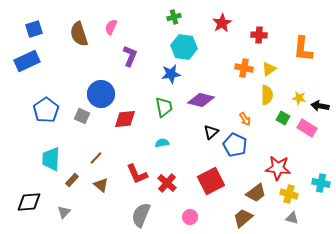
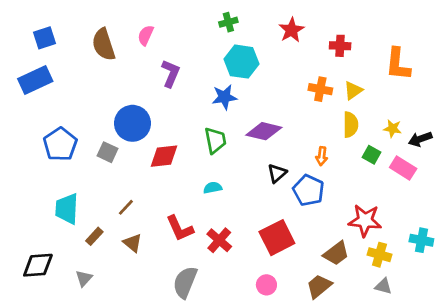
black arrow: (320, 106) -> (420, 139), turned -30
orange arrow: (245, 119) -> (322, 156), turned 40
pink circle: (190, 217) -> (266, 285), moved

